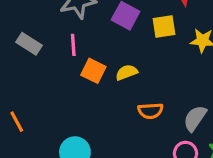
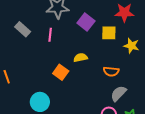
orange square: (93, 71) -> (61, 72), moved
orange semicircle: (150, 111) -> (111, 71), moved

